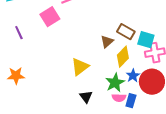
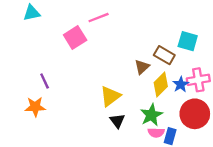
purple line: (19, 33) -> (45, 81), moved
cyan square: (146, 40) -> (188, 41), moved
blue star: (133, 76) -> (181, 84), moved
black triangle: (86, 97) -> (117, 121), moved

